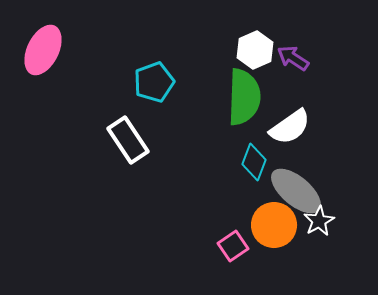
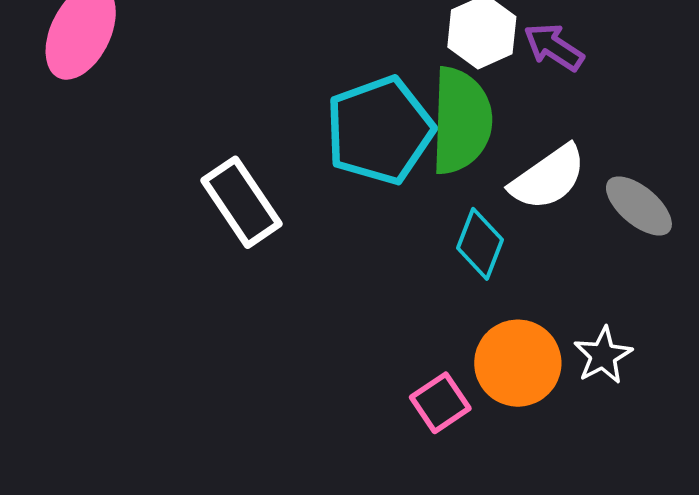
cyan pentagon: (154, 82) -> (380, 130), moved, size x1.4
gray ellipse: (296, 191) -> (639, 206), moved, size x0.7

